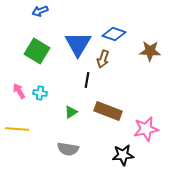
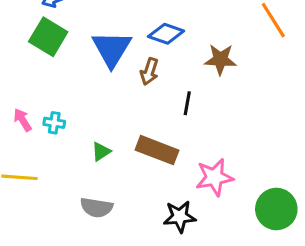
green square: (37, 51) -> (48, 37), moved
black line: (87, 80) -> (187, 103), moved

